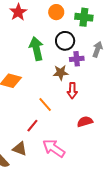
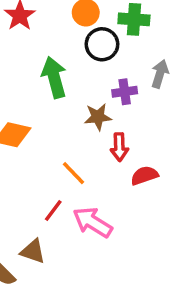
black circle: (65, 41) -> (102, 44), moved
red semicircle: (85, 122) -> (144, 175), moved
pink arrow: (54, 148) -> (93, 222), moved

